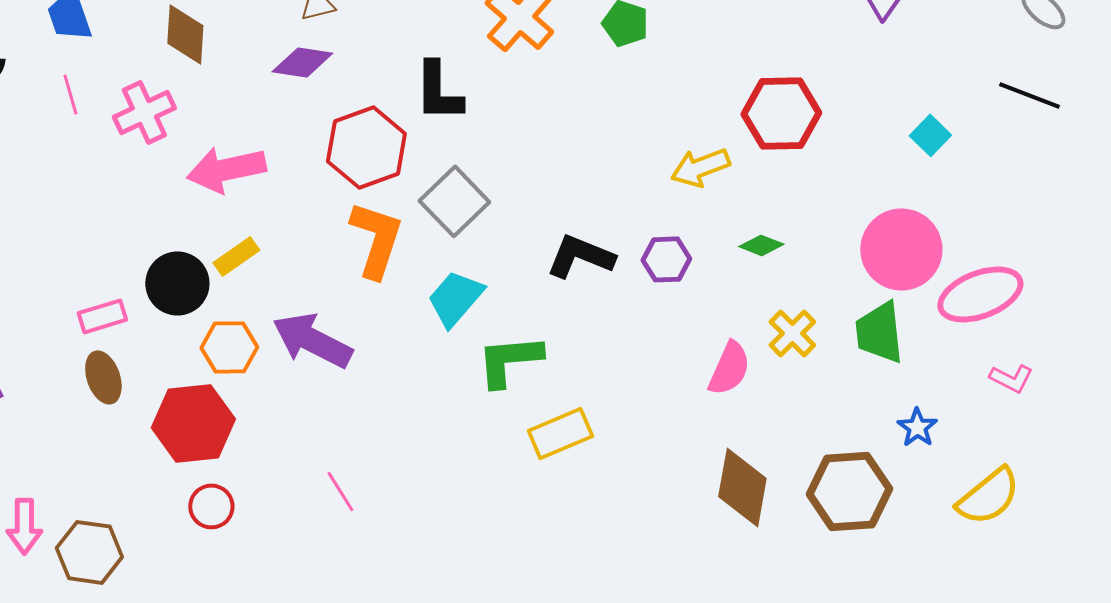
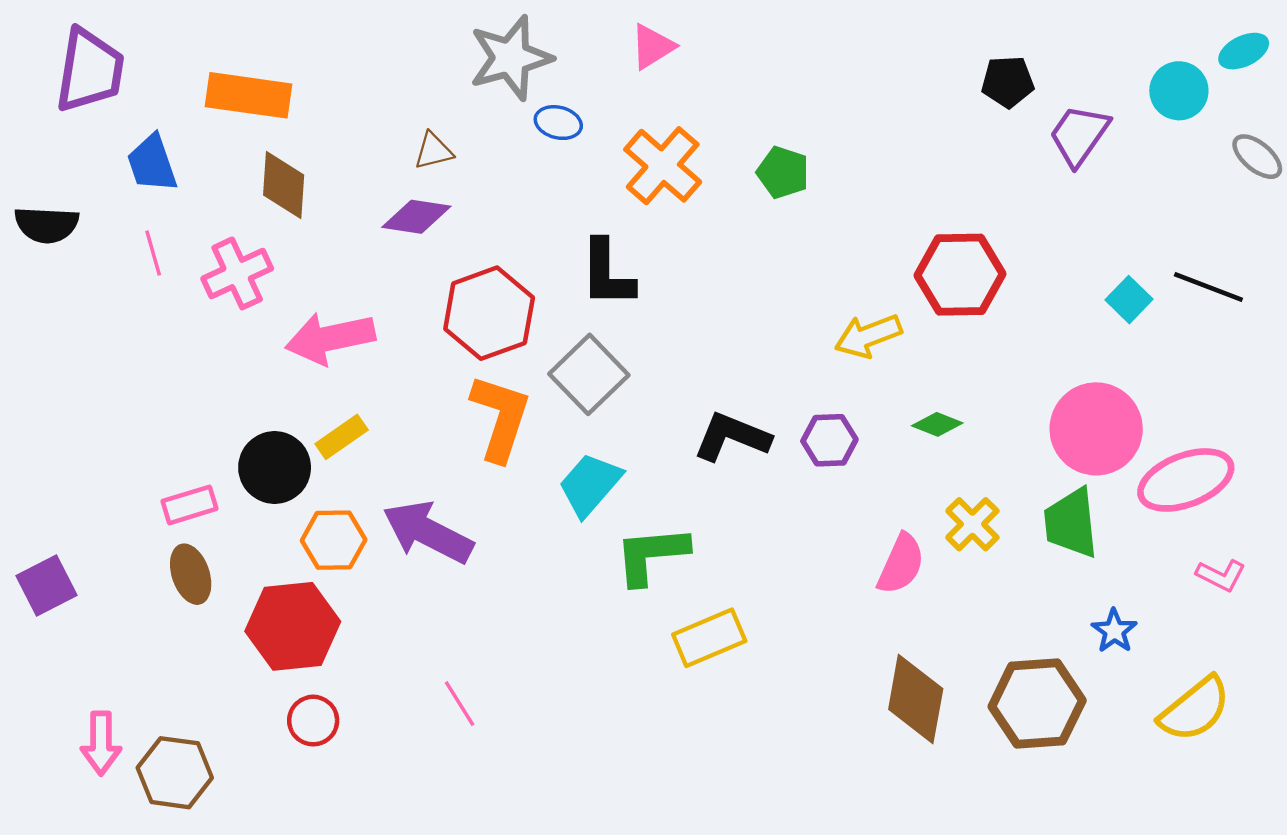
black L-shape: (438, 91) -> (607, 273), moved
black line: (1029, 95) -> (1208, 287), moved

